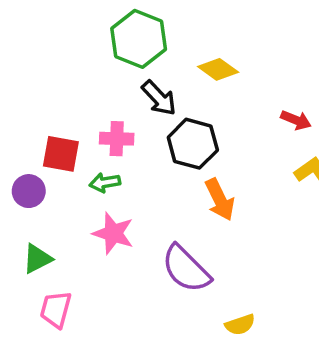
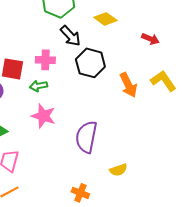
red arrow: (296, 120) -> (150, 39), moved
orange arrow: (220, 200) -> (128, 85), moved
purple semicircle: (186, 269) -> (86, 137), turned 56

